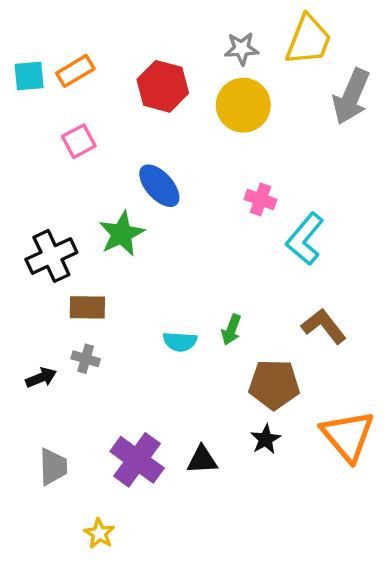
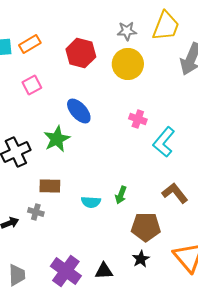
brown rectangle: (87, 307) -> (50, 186), moved

